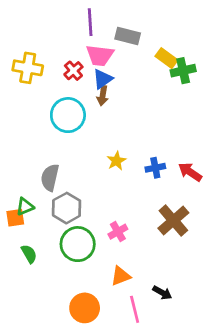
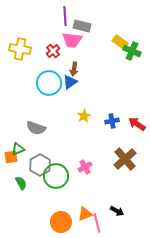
gray rectangle: (128, 36) -> (82, 26), moved
green cross: (183, 71) -> (132, 51), turned 36
blue triangle: (103, 79) -> (70, 82), moved
gray semicircle: (50, 177) -> (36, 128), turned -84
gray hexagon: (67, 208) -> (40, 165), moved
orange triangle: (121, 276) -> (85, 214), moved

